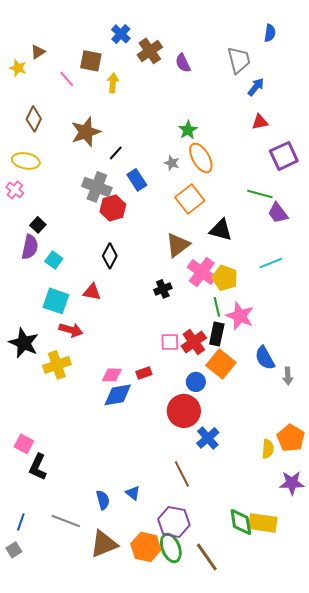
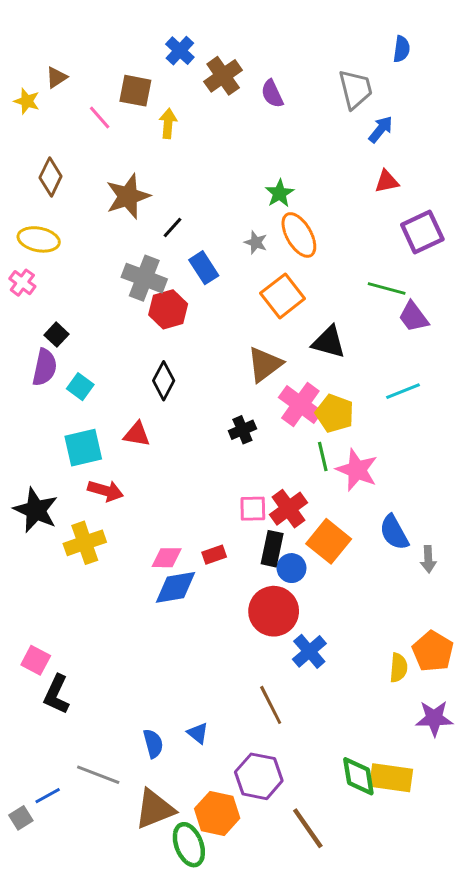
cyan square: (56, 301) -> (83, 448), turned -32
black rectangle: (217, 334) -> (272, 549), moved
blue line: (21, 522) -> (48, 796), moved, turned 42
green ellipse: (171, 548) -> (189, 845), moved

